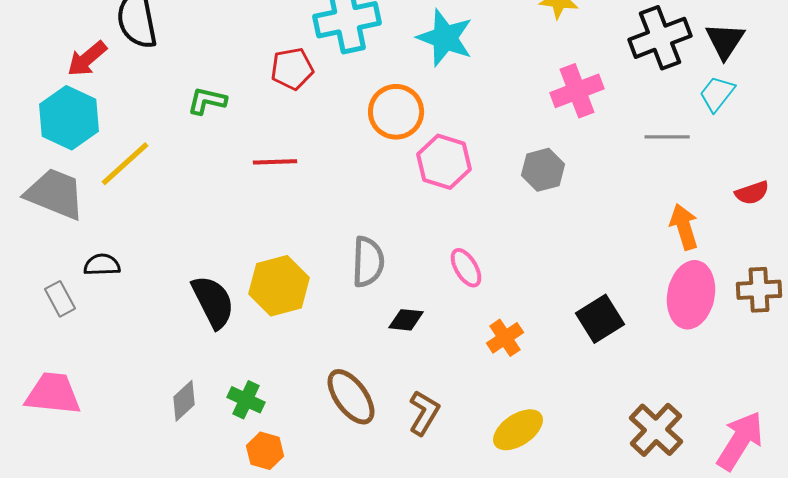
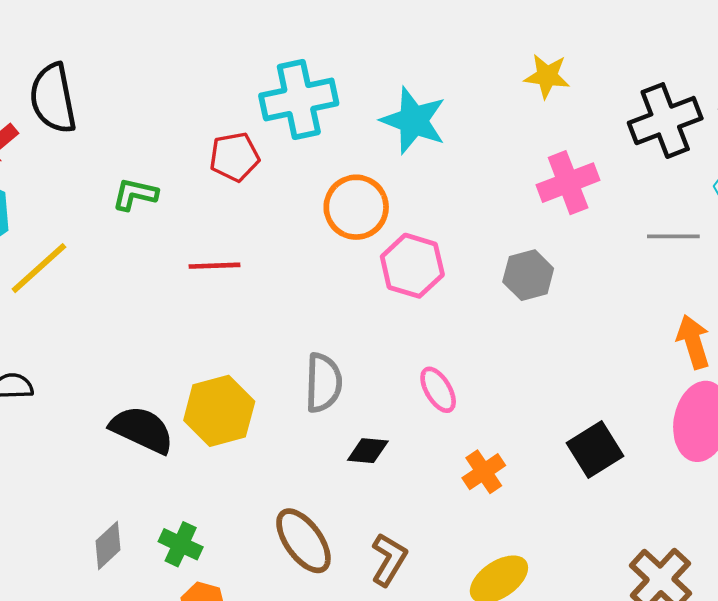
black semicircle: (213, 302) -> (142, 430), turned -38

